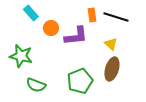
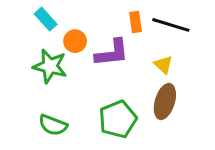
green star: (21, 56) -> (50, 66), moved

